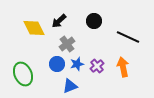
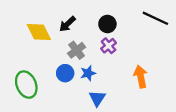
black line: (128, 37) -> (155, 18), moved
purple cross: (97, 66) -> (109, 46), moved
blue triangle: (70, 86) -> (97, 98), moved, turned -35

